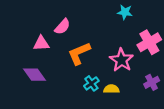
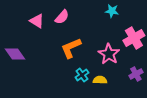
pink semicircle: (62, 27) -> (62, 17), moved
pink triangle: (41, 43) -> (37, 21), moved, turned 35
purple diamond: (35, 75) -> (15, 54), moved

